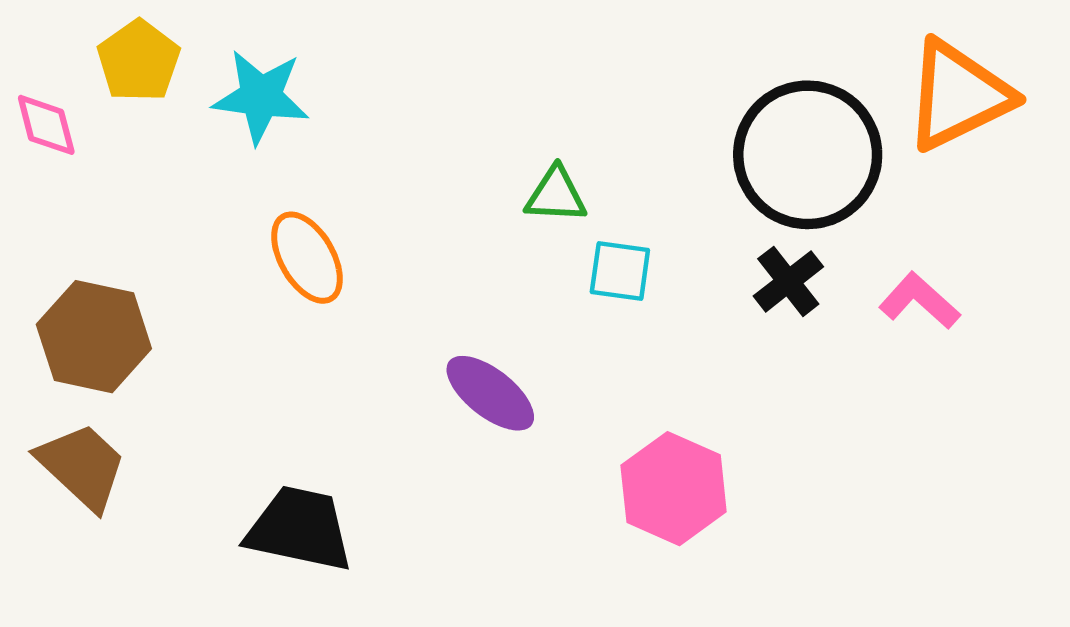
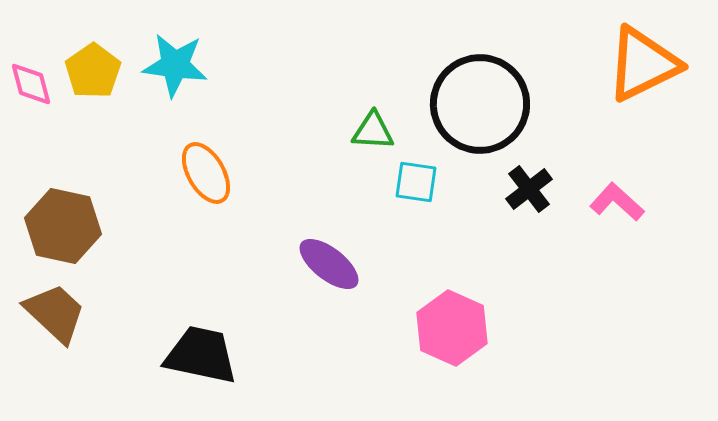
yellow pentagon: (139, 61) -> (93, 71), moved
black circle: (808, 155) -> (480, 104), moved

